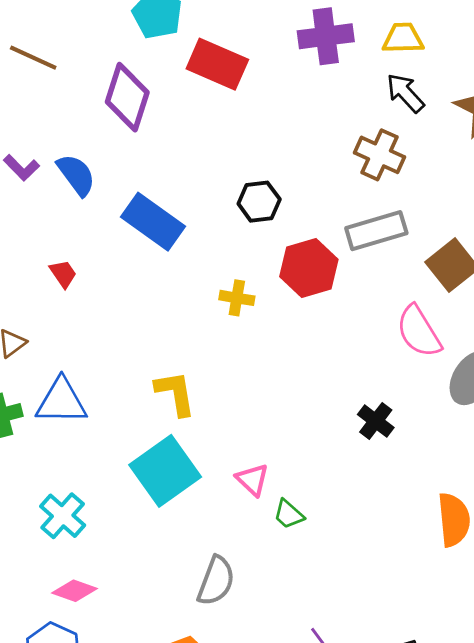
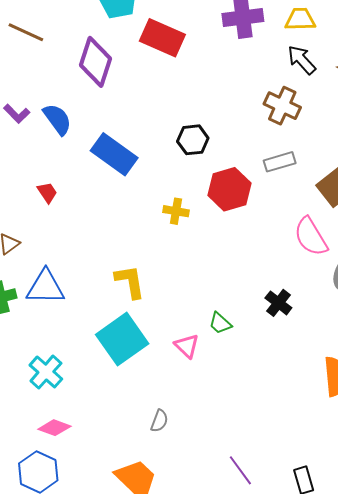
gray rectangle: (376, 231) -> (280, 162), size x0.7
green trapezoid: (289, 514) -> (220, 323), moved
gray semicircle: (216, 581) -> (159, 421), size x0.6

